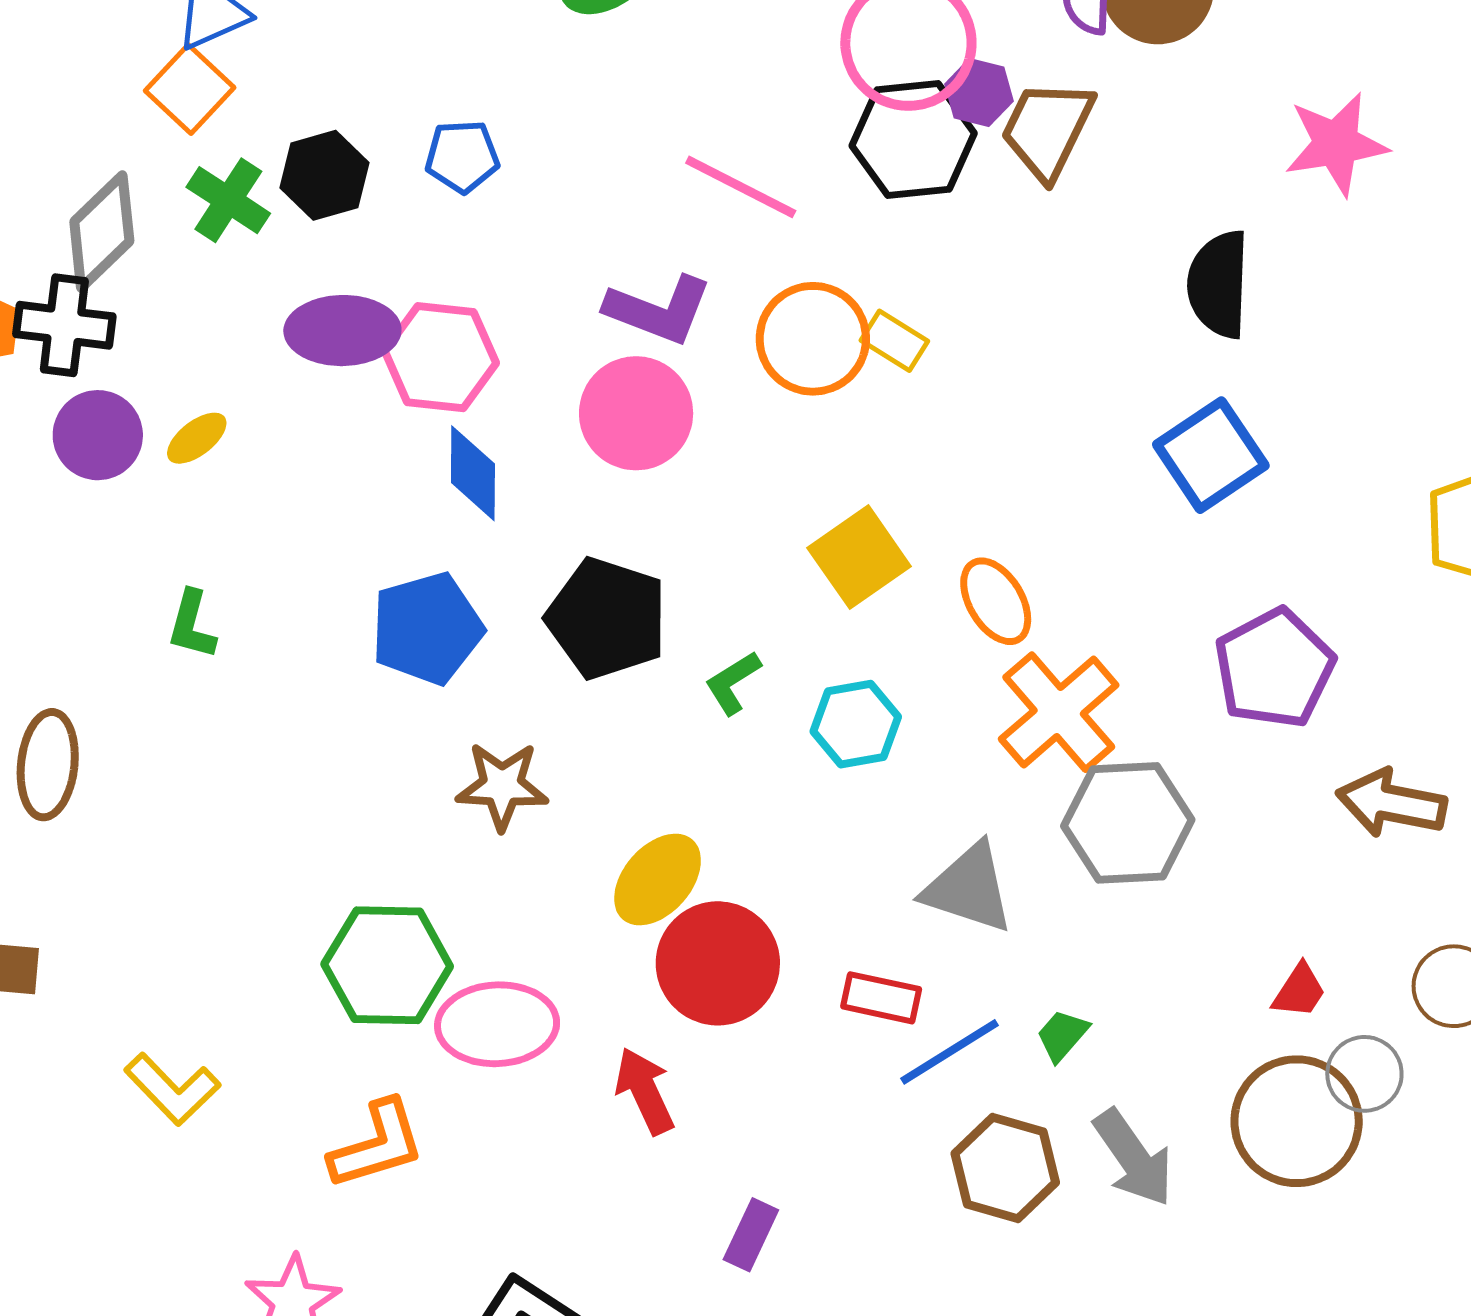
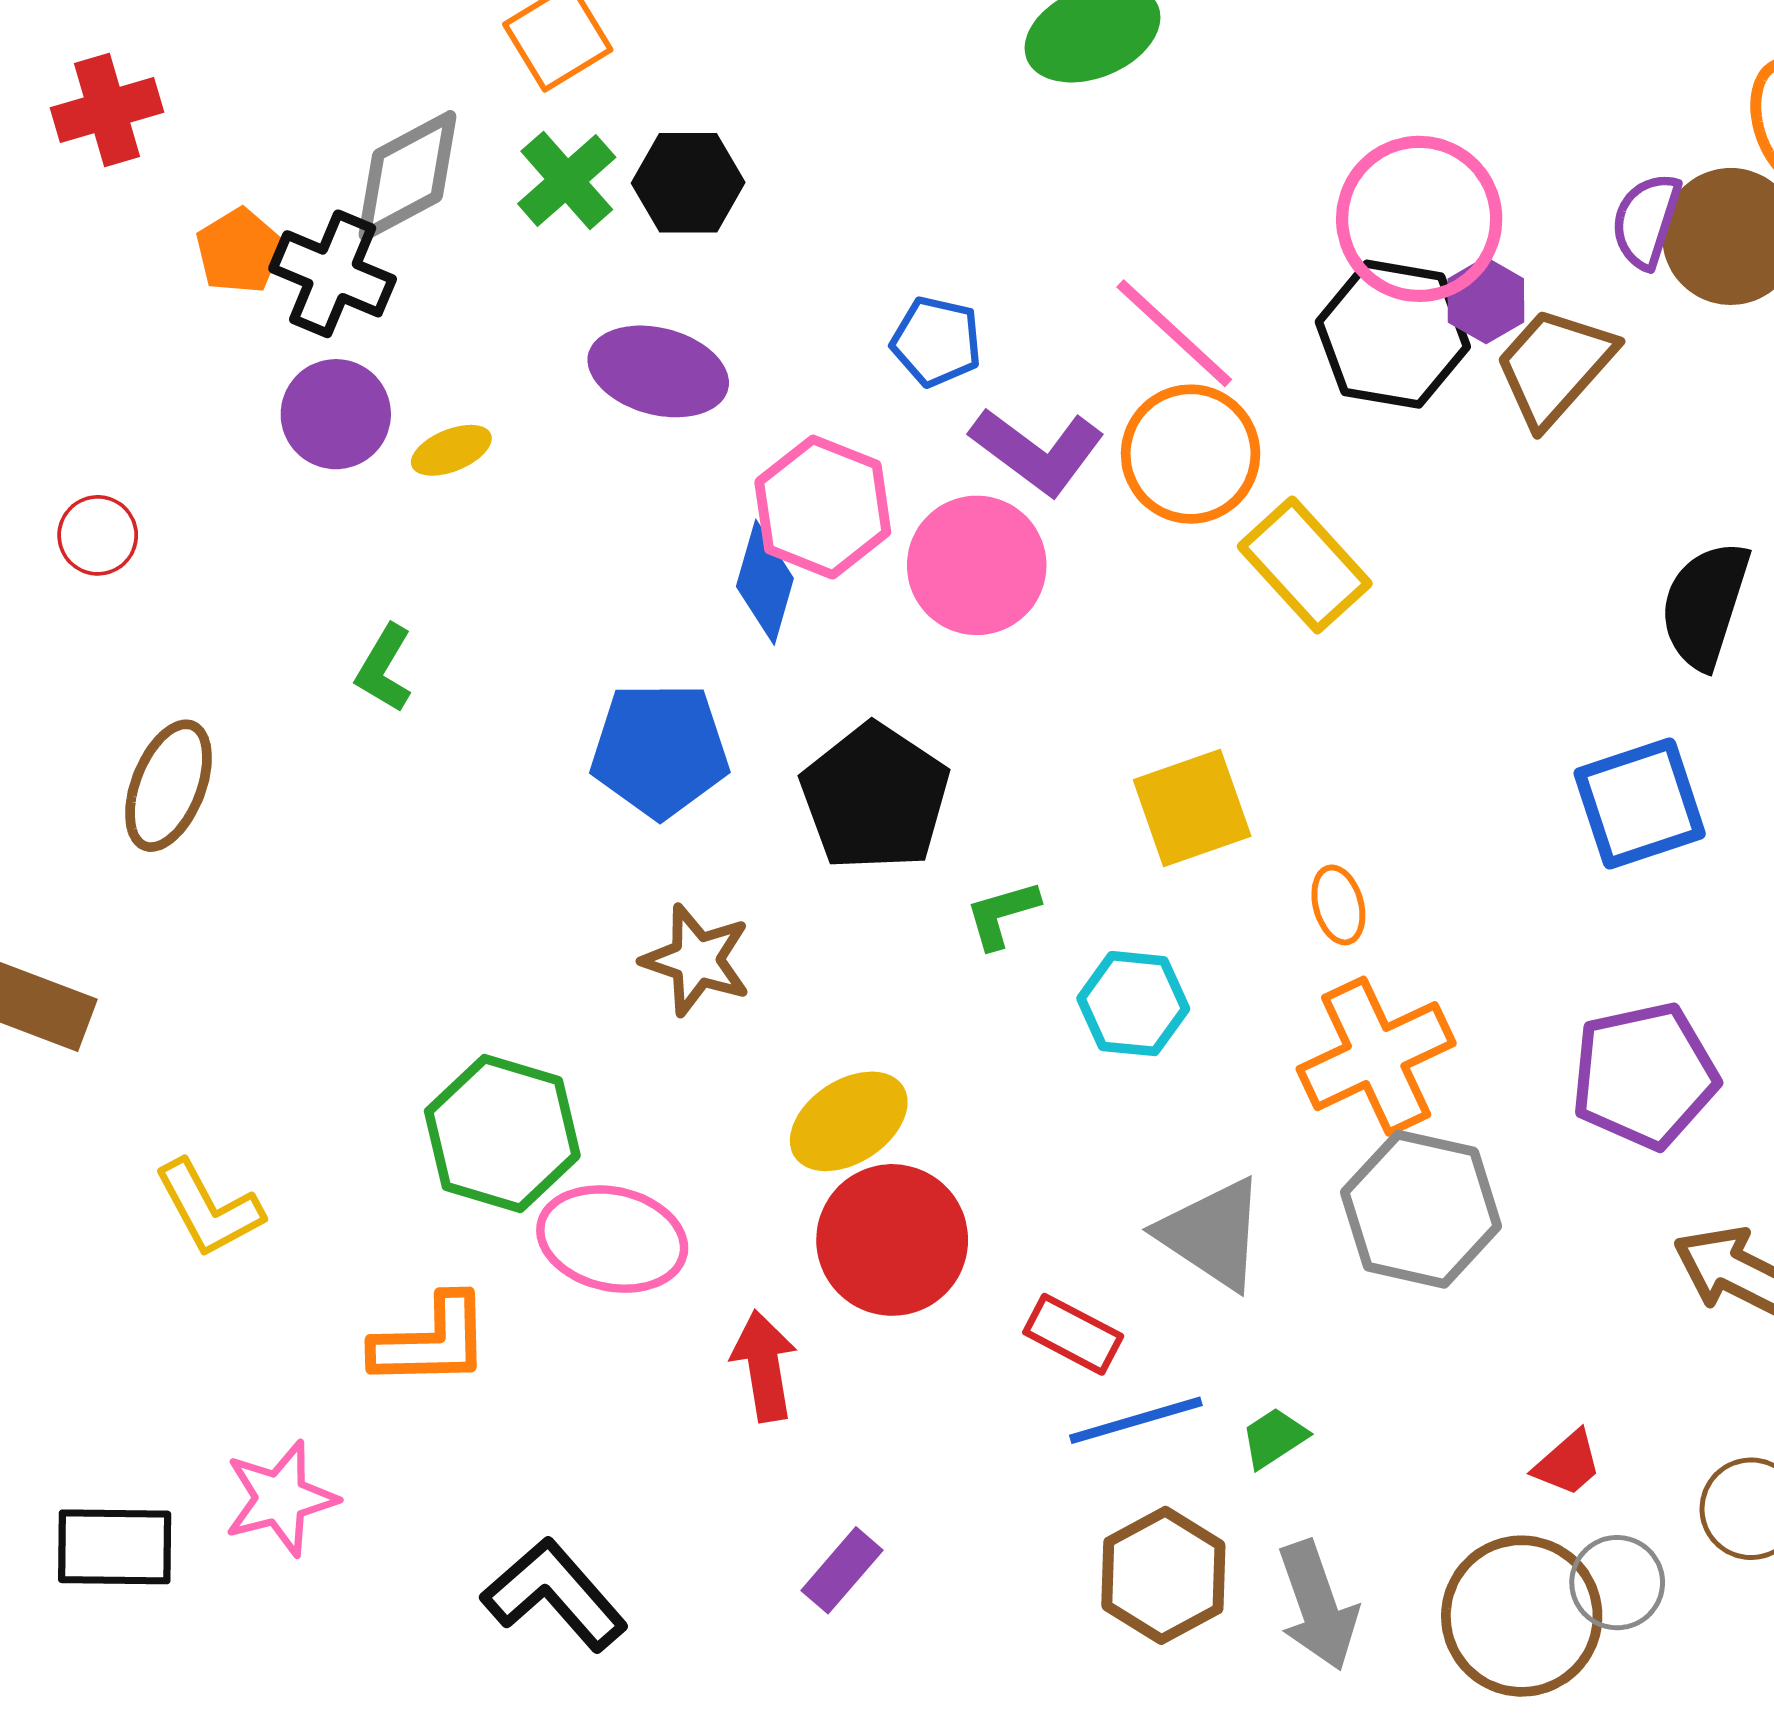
blue pentagon: (462, 156) -> (936, 341), moved
orange circle: (813, 339) -> (1191, 454), moved
yellow rectangle: (894, 341) -> (1305, 565), size x1.6
pink hexagon: (440, 357) -> (823, 507), moved
orange ellipse: (996, 601) -> (1338, 905), size x0.7

